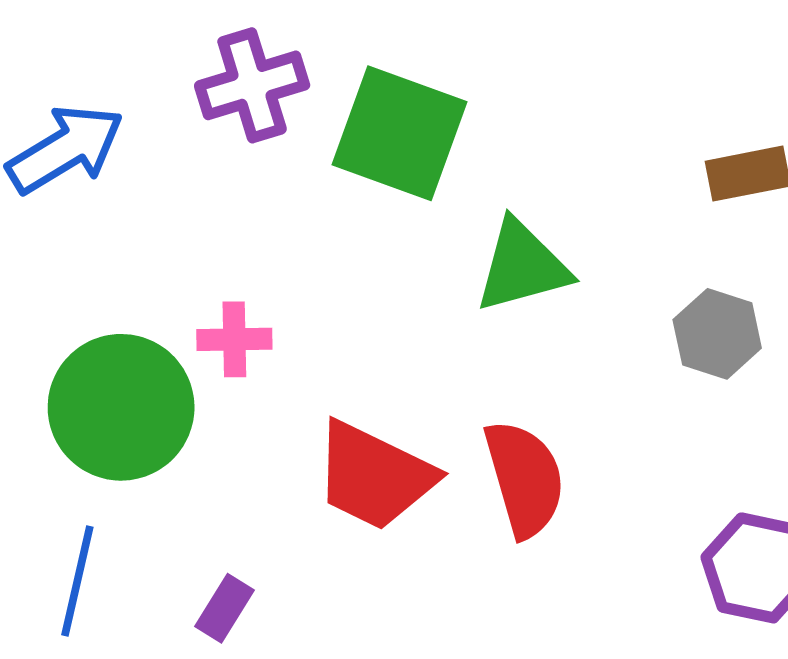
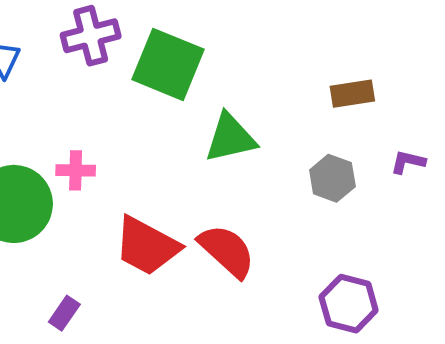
red semicircle: (525, 478) -> (227, 251), turned -34

